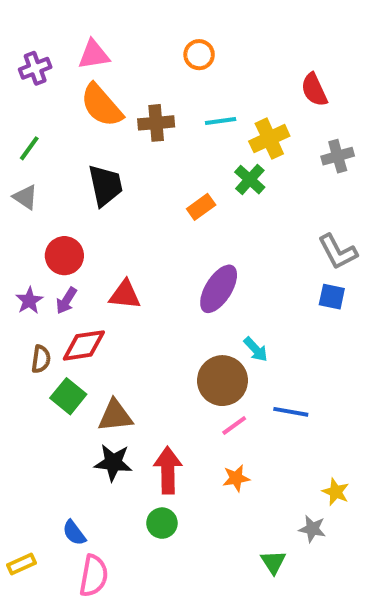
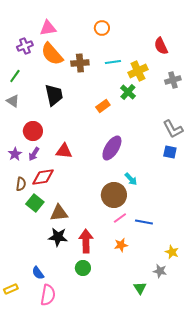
purple cross: (35, 68) -> (25, 46), moved
blue line: (291, 412) -> (144, 222), moved

